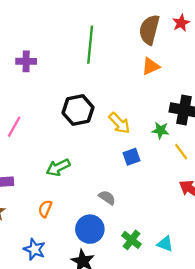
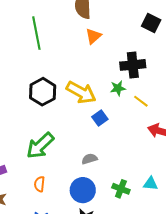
yellow arrow: (119, 123) -> (81, 92), size x1.4
green arrow: (58, 167) -> (40, 146), size x1.4
gray semicircle: (107, 198) -> (89, 159), turned -35

